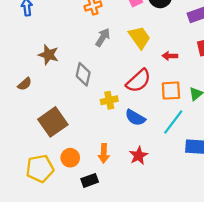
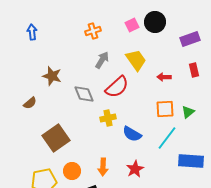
gray diamond: (83, 74) -> (84, 94), turned -35
red semicircle: (138, 81) -> (117, 87), moved

